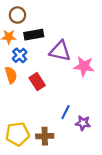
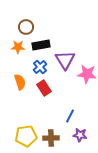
purple triangle: (60, 51) -> (65, 60), turned 45
blue cross: (20, 55) -> (40, 67), moved
purple star: (83, 123) -> (80, 135), moved

